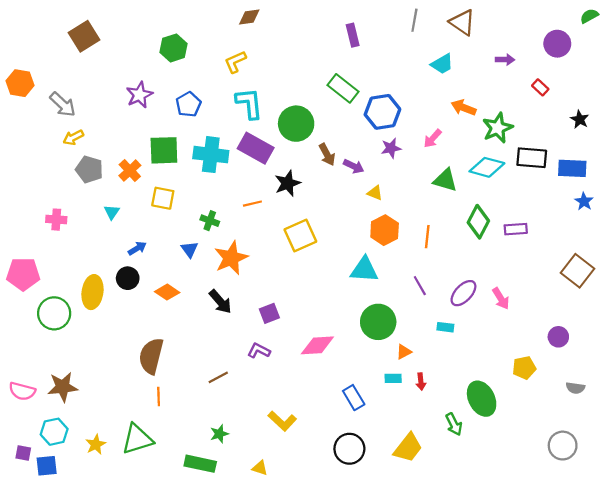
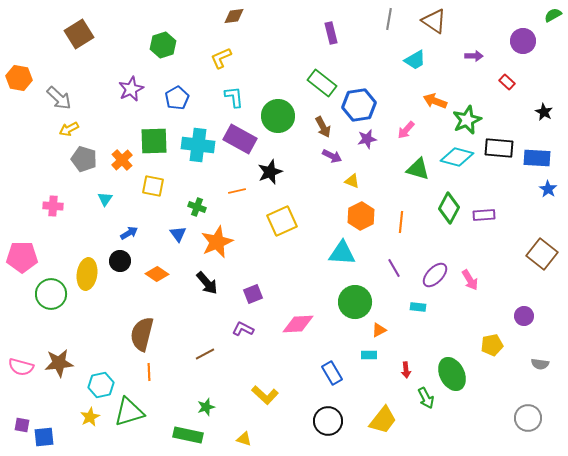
cyan L-shape: (249, 103) -> (234, 97), size x0.7
brown arrow: (327, 155) -> (323, 127), moved
red arrow: (421, 382) -> (406, 370), moved
cyan hexagon: (54, 432) -> (101, 385), moved

